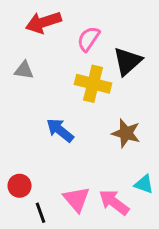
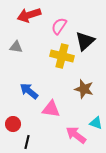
blue arrow: (60, 130) -> (29, 91), moved
pink triangle: (76, 199) -> (51, 109), moved, turned -42
black line: (40, 213) -> (27, 142), turned 32

